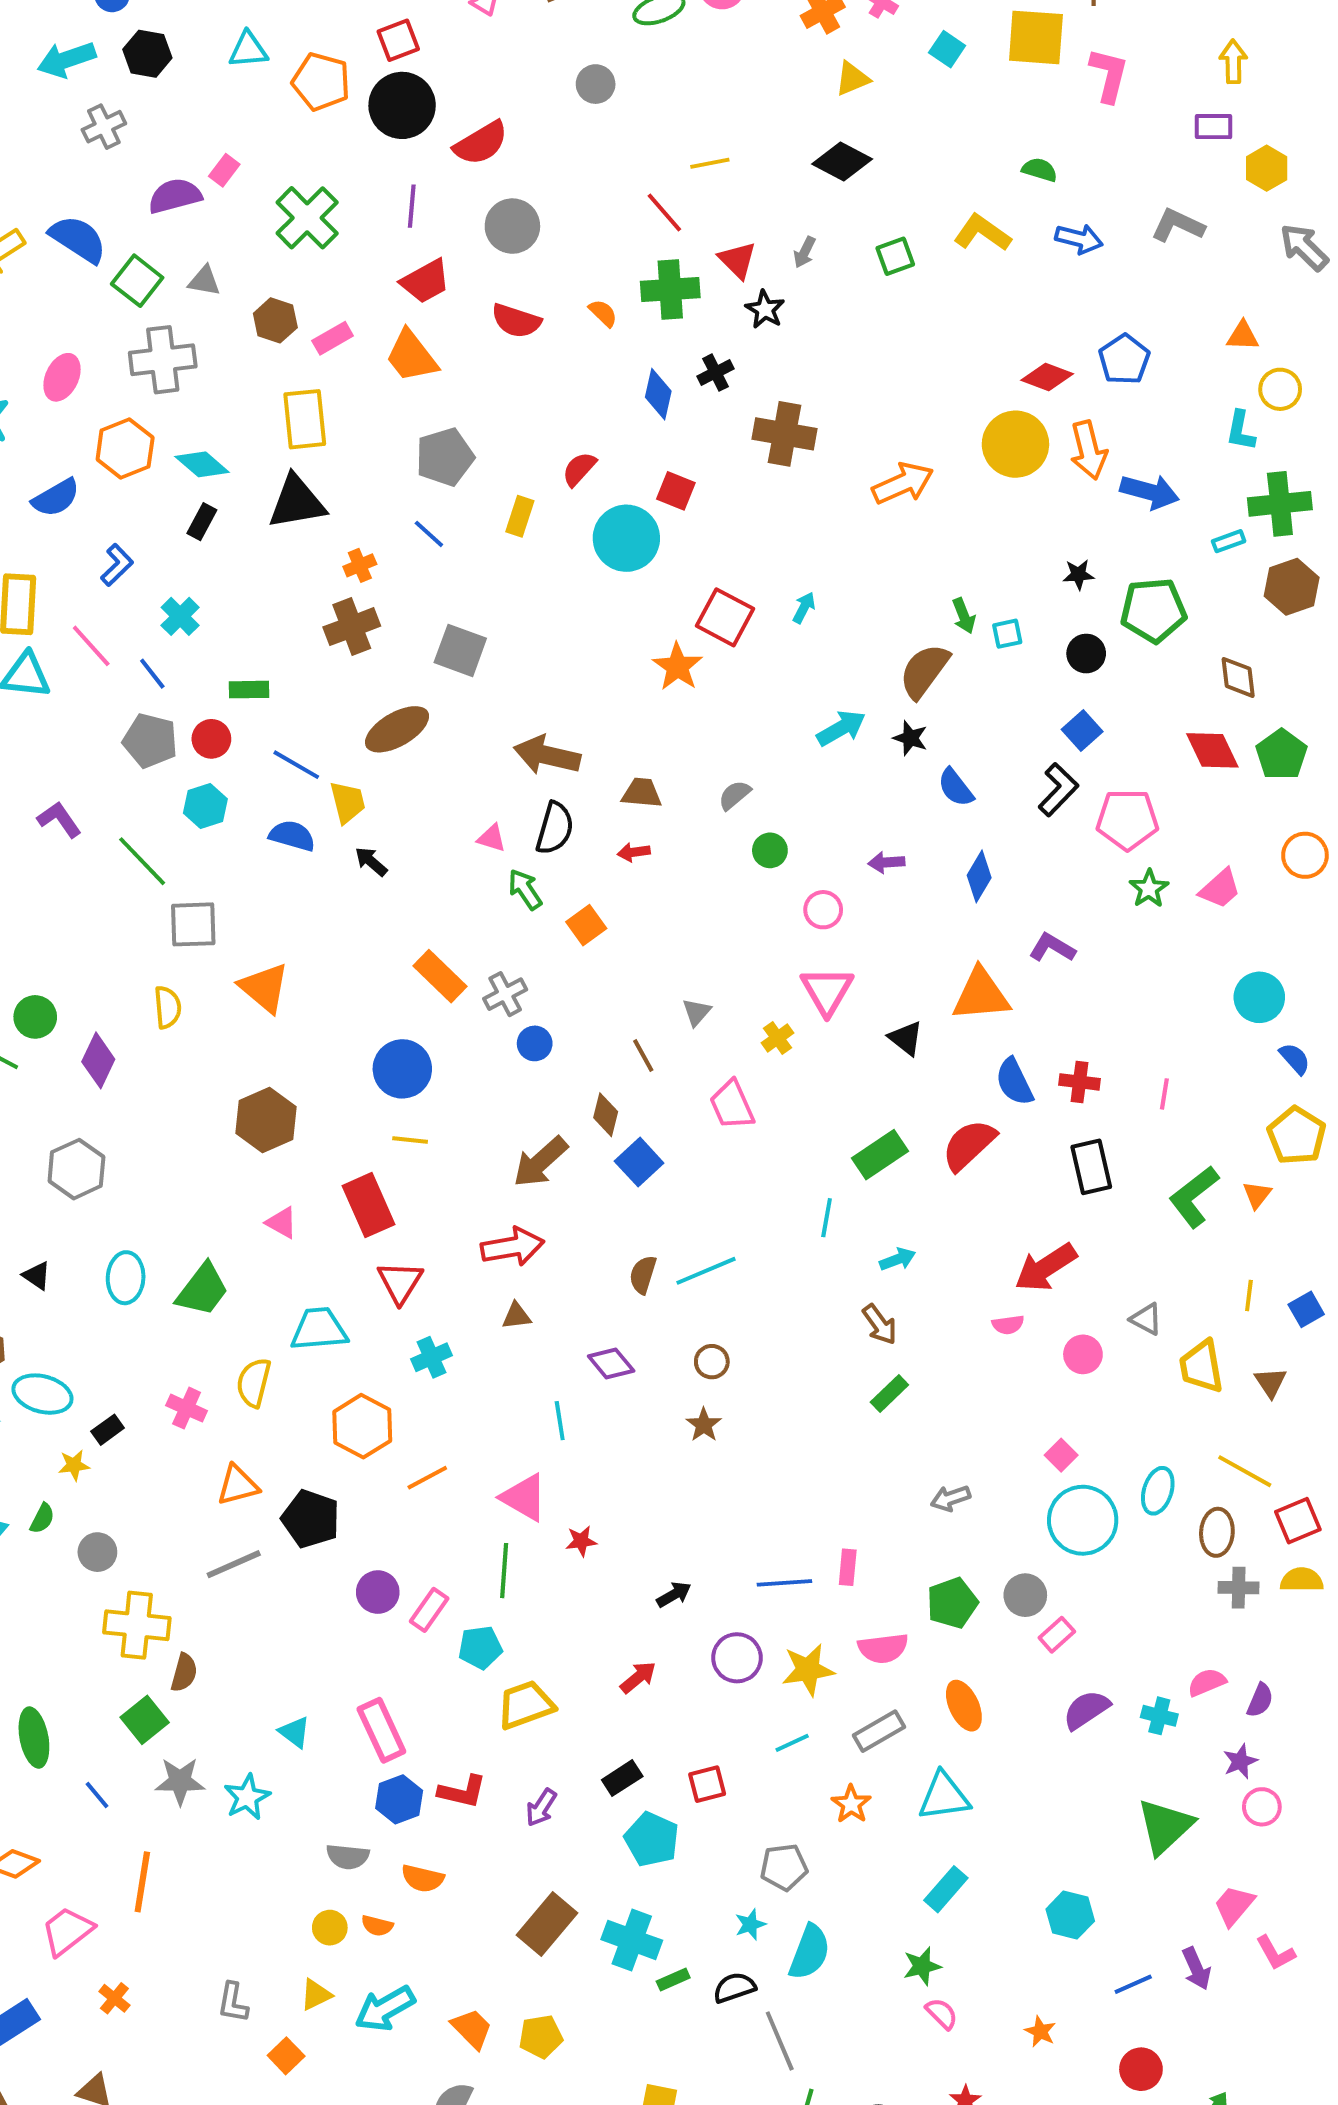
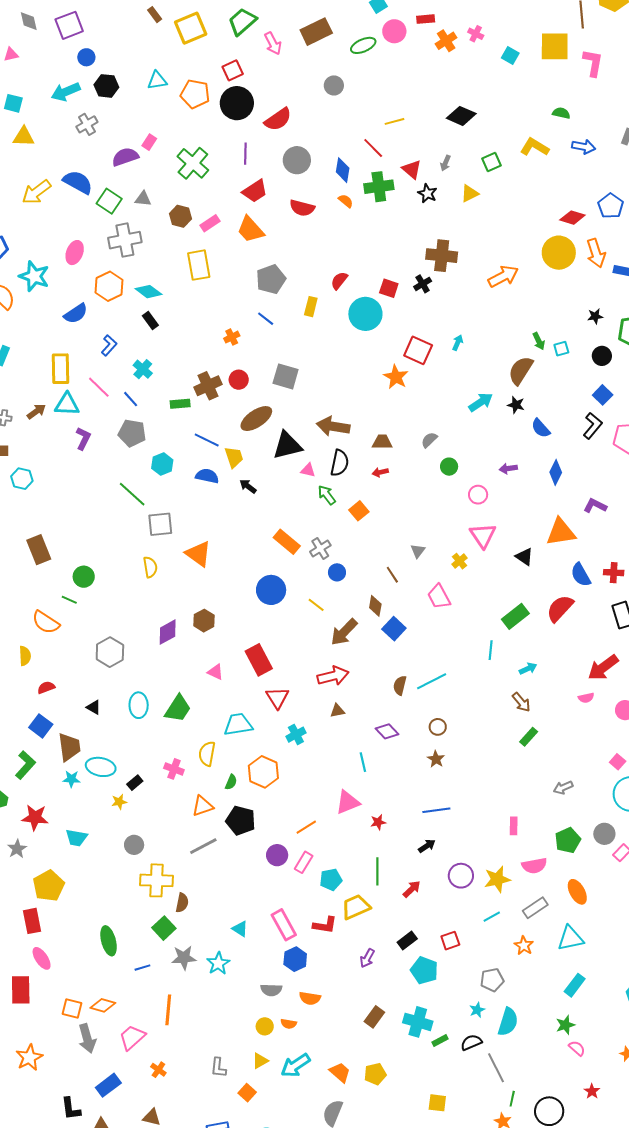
yellow triangle: (852, 79) -> (470, 194), moved
black cross: (715, 373) -> (423, 284), moved
blue diamond: (658, 394) -> (343, 170), moved
black triangle: (297, 502) -> (287, 445), moved
black rectangle: (202, 522) -> (150, 321), turned -60
brown cross: (352, 627) -> (208, 386), moved
red circle: (211, 739) -> (239, 380), moved
purple L-shape: (59, 820) -> (83, 438), moved, turned 65
purple diamond: (98, 1060) -> (168, 632), moved, turned 40
brown hexagon: (266, 1120) -> (204, 621), size x0.7
yellow line: (410, 1140) -> (316, 605), moved, turned 36
orange line: (427, 1478) -> (306, 827), moved
pink triangle: (524, 1498) -> (348, 802), turned -48
green semicircle: (42, 1518) -> (231, 782), moved
green line: (504, 1571) -> (377, 871), moved
blue line: (784, 1583) -> (436, 810), moved
red L-shape: (462, 1792) -> (325, 925), moved
blue line: (97, 1795) -> (142, 968), turned -63
brown rectangle: (547, 1924) -> (374, 1017), size x0.7

